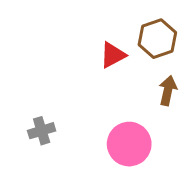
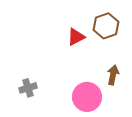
brown arrow: (168, 91) -> (113, 75), moved

